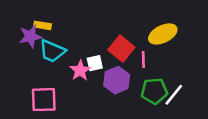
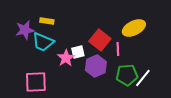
yellow rectangle: (43, 25) -> (47, 21), moved

